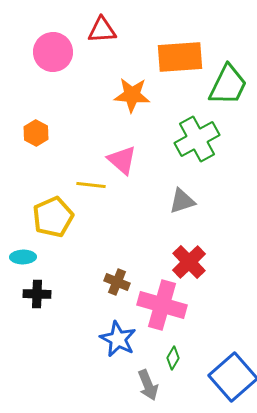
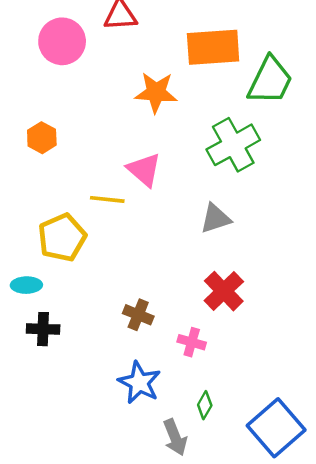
pink cross: (162, 305) -> (192, 342), size x0.5

